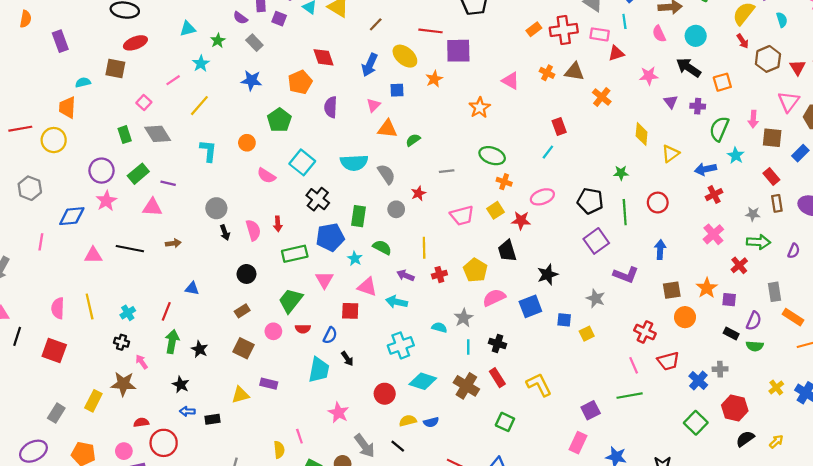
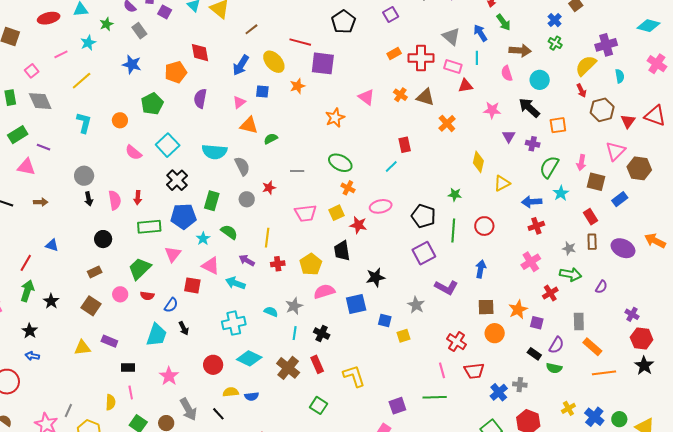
red ellipse: (135, 43) -> (49, 18), moved
black rectangle: (213, 419) -> (128, 367), moved

